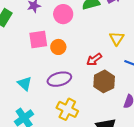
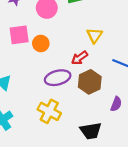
yellow triangle: (117, 38) -> (95, 35), moved
purple ellipse: (59, 79) -> (58, 78), moved

